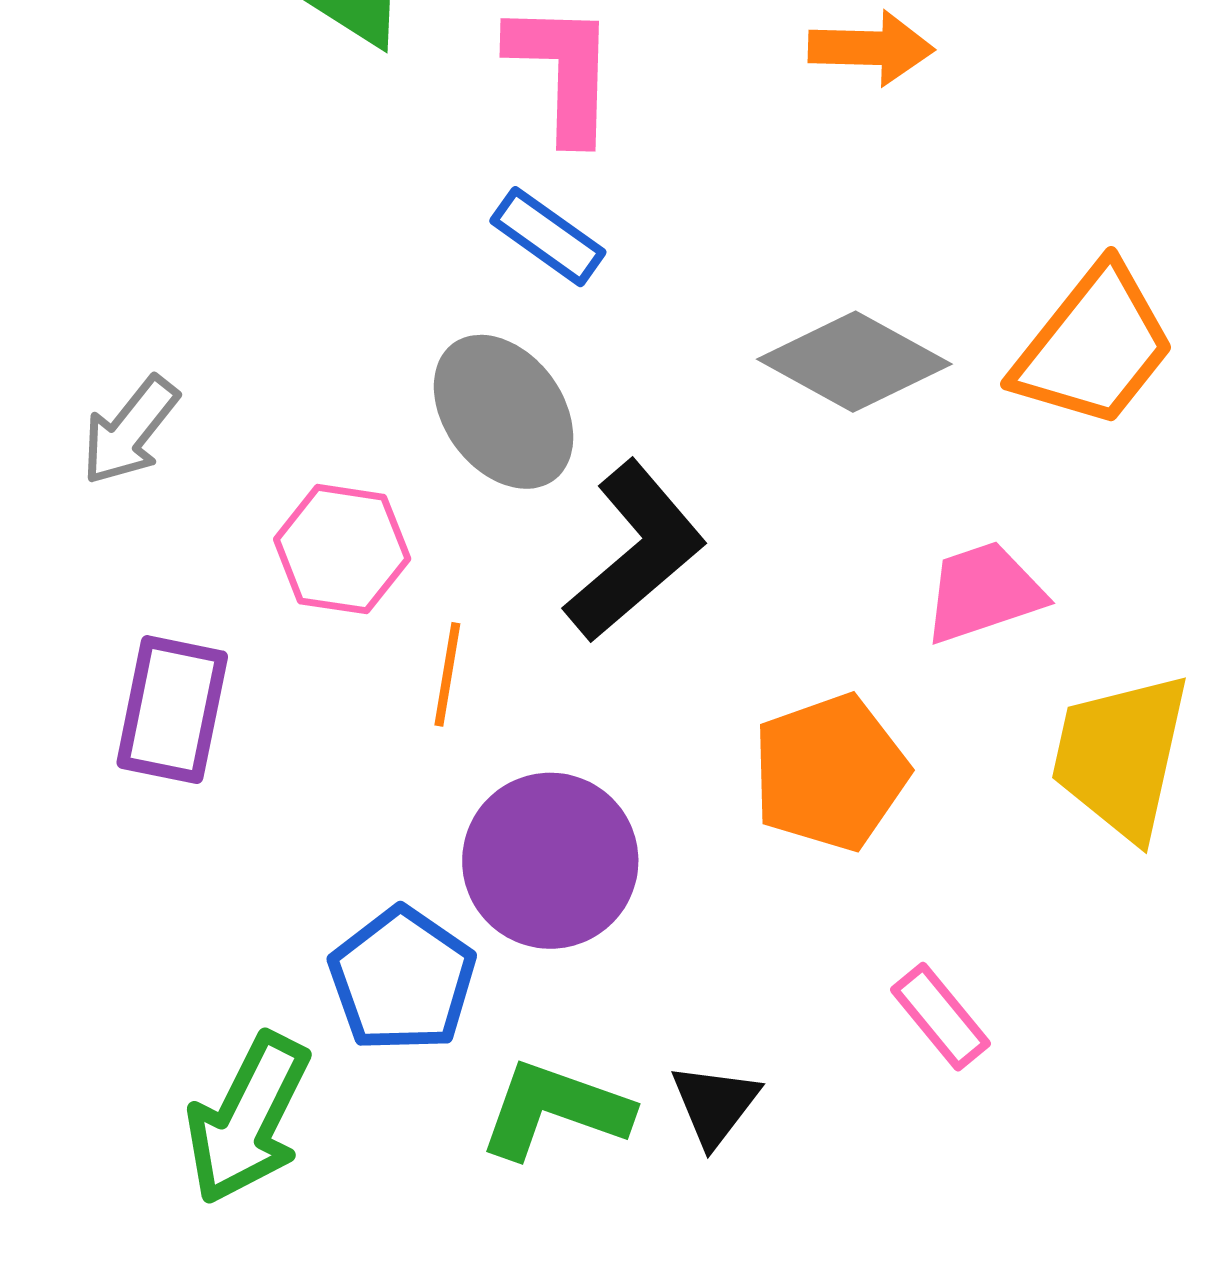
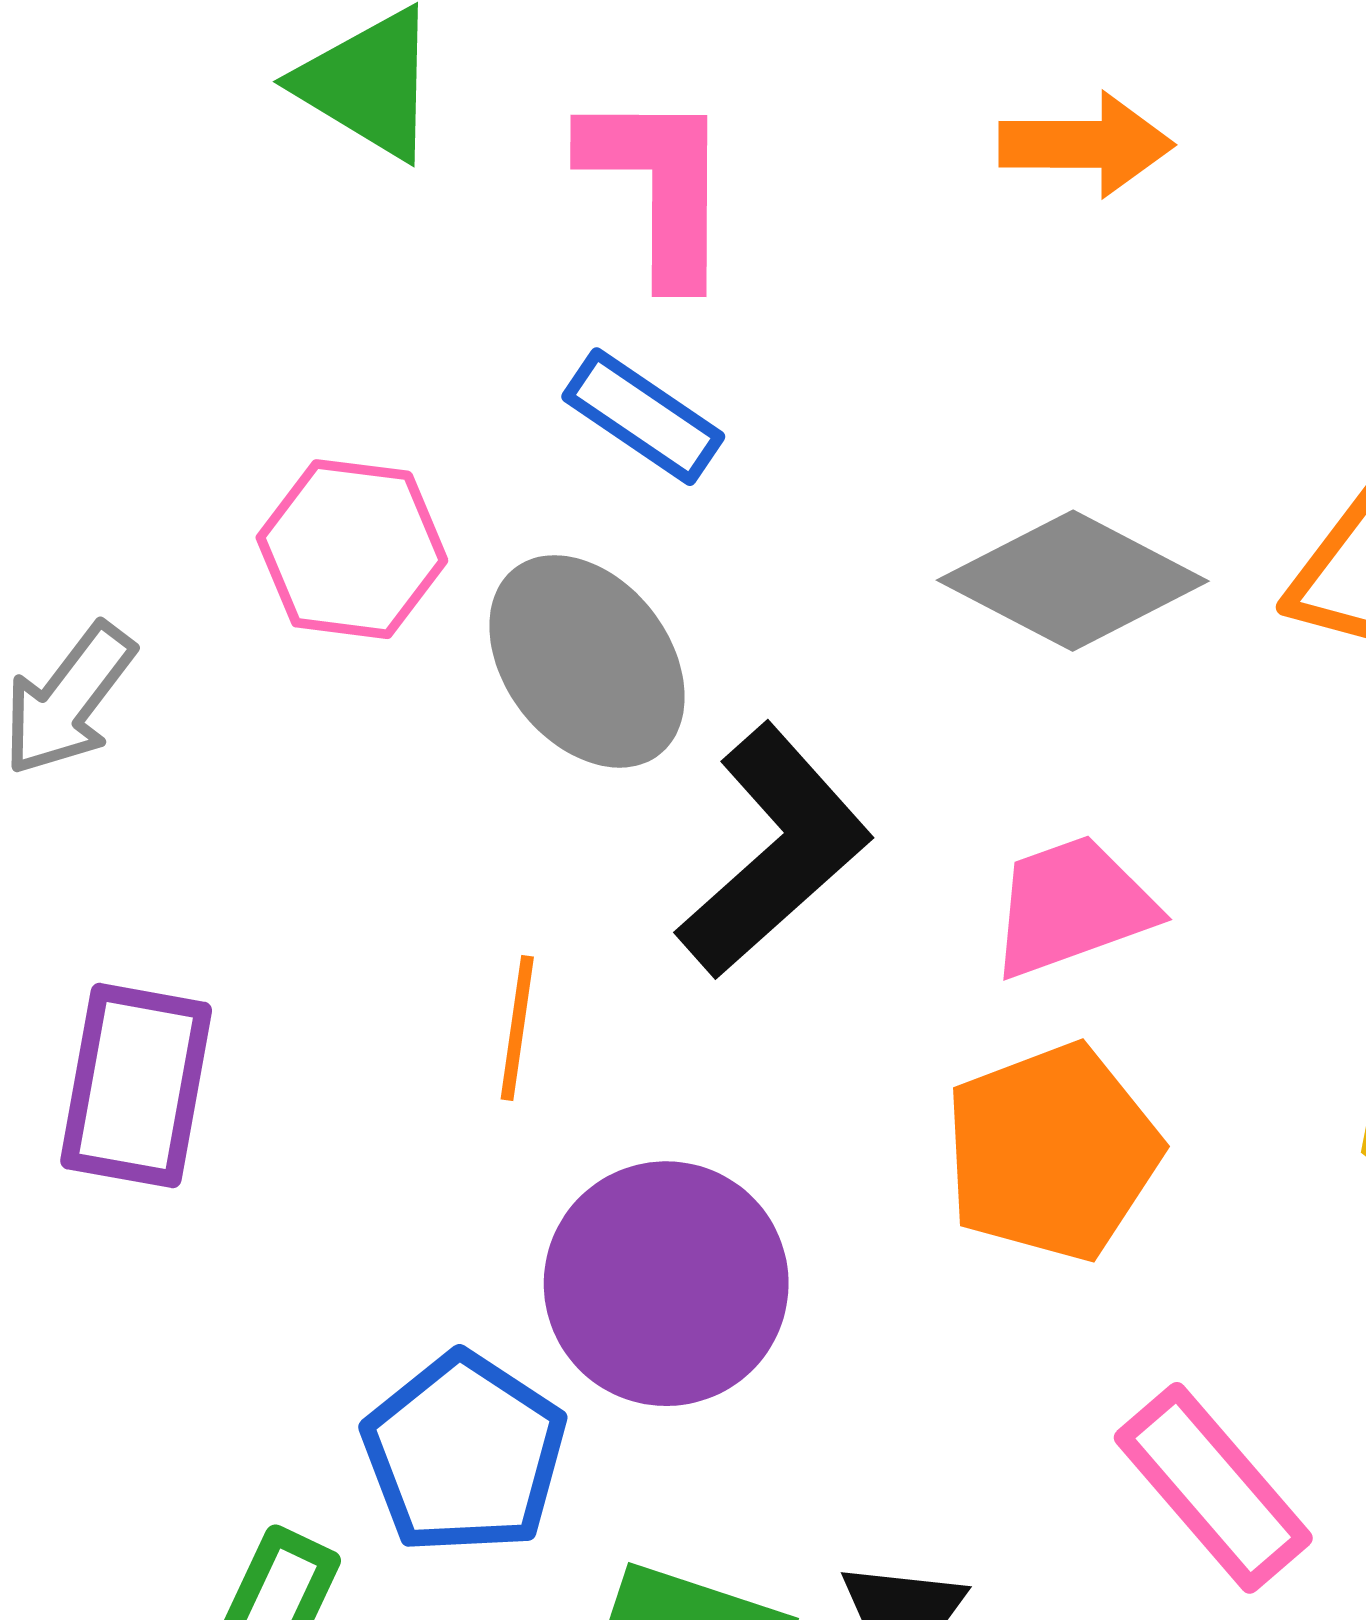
pink hexagon: (342, 549) -> (352, 549), moved
pink trapezoid: (983, 592) -> (1072, 906), moved
pink rectangle: (941, 1017) -> (1213, 1488), size x1.4

